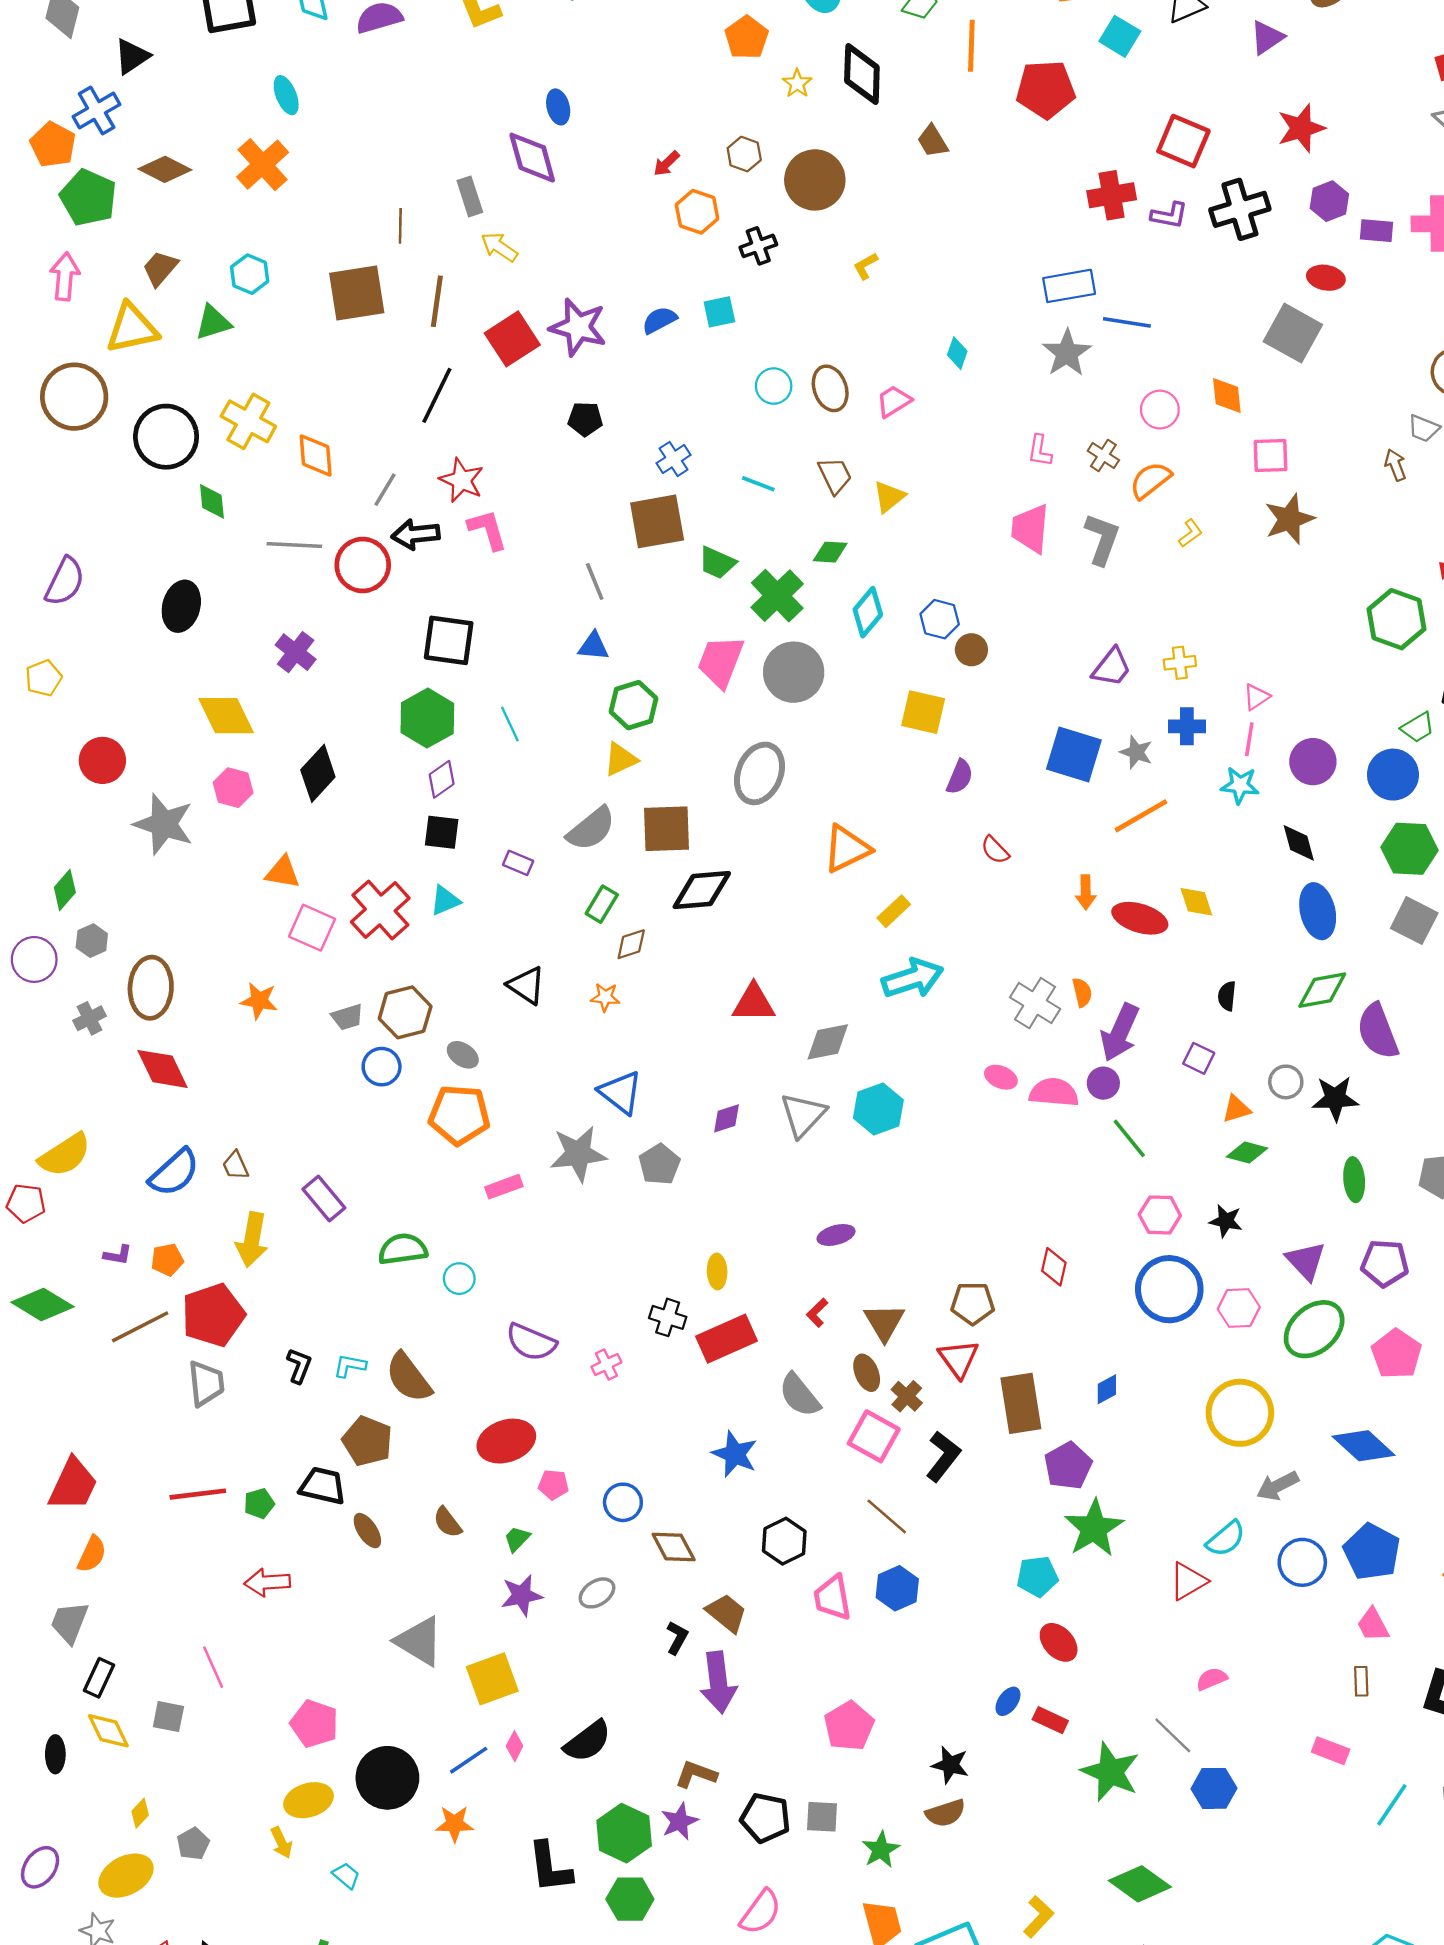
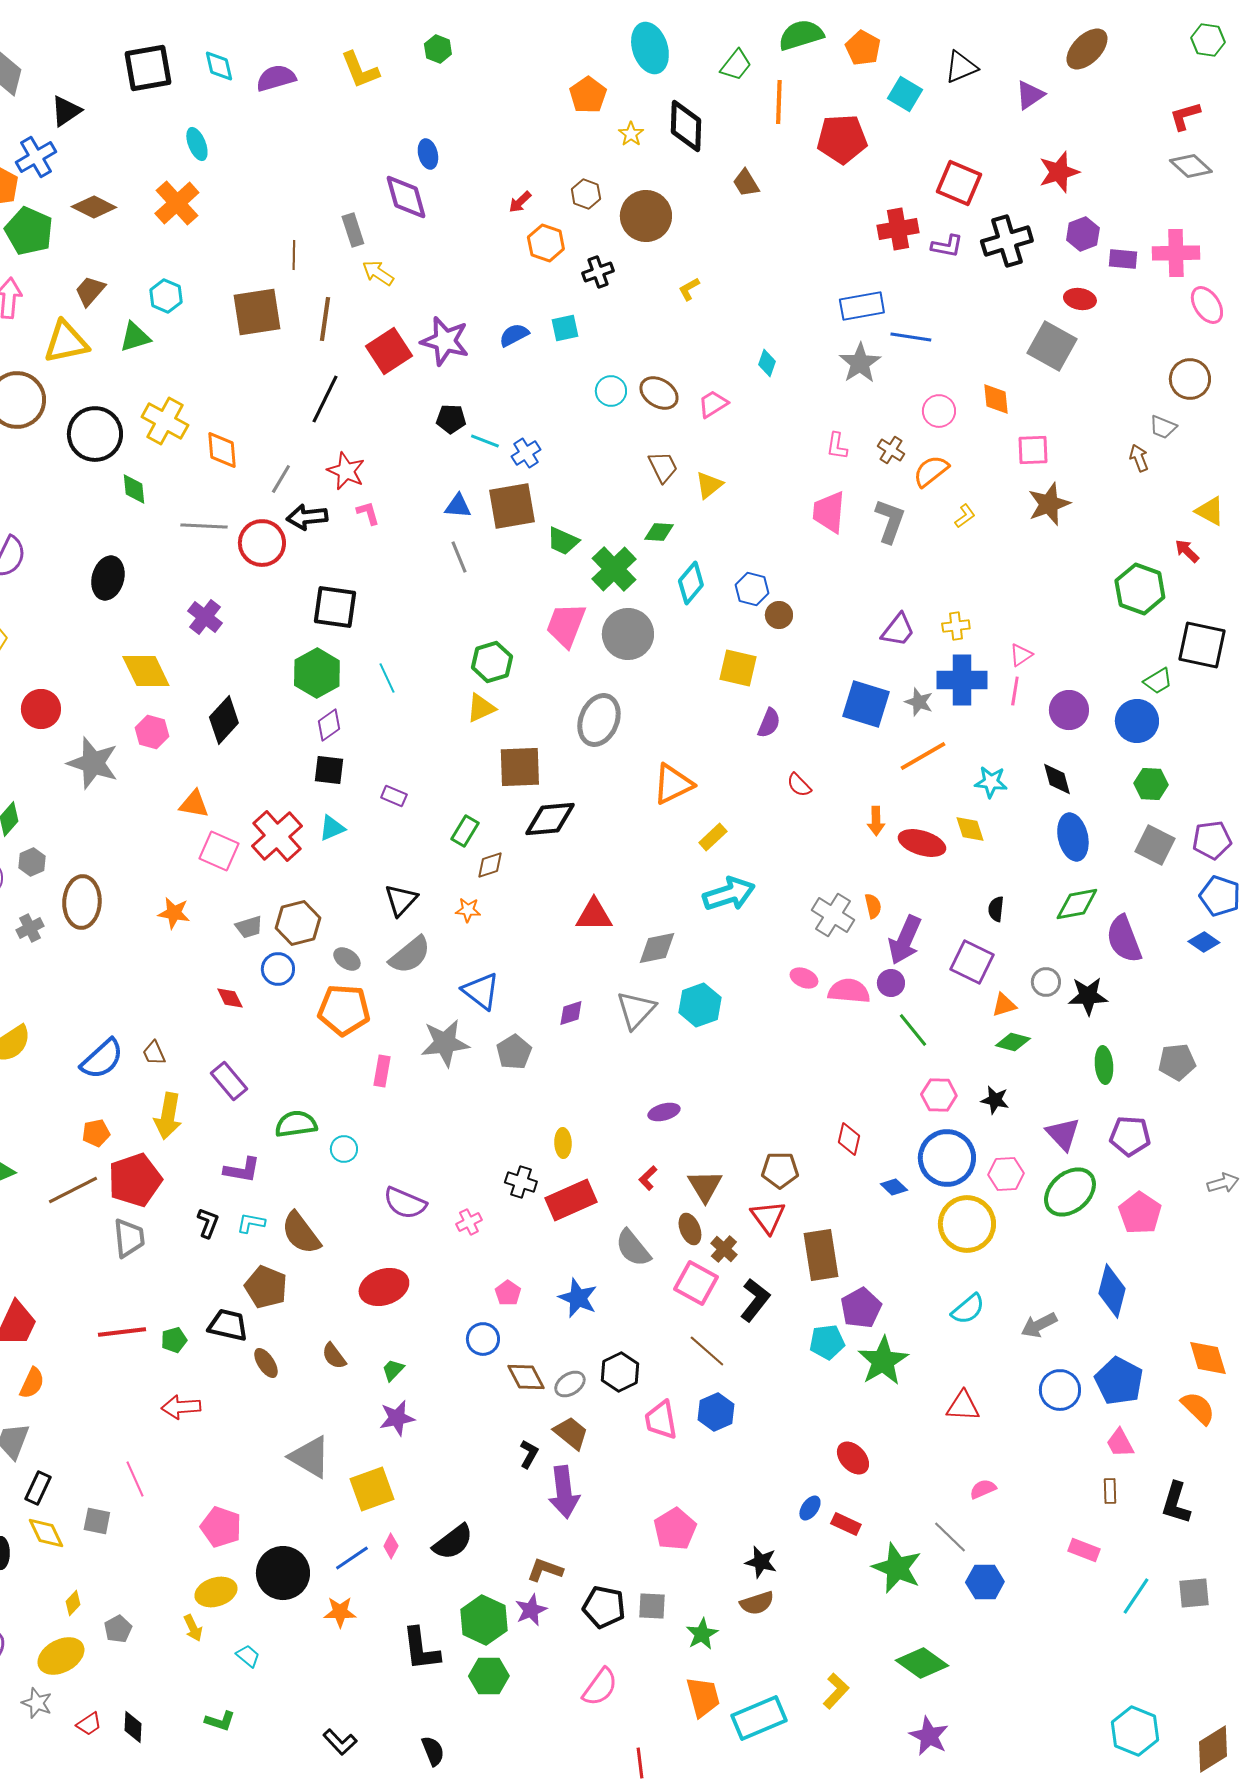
brown ellipse: (830, 388) -> (659, 393), turned -39
cyan line: (758, 484) -> (485, 441), moved
pink L-shape: (487, 530) -> (368, 513), size x0.7
blue triangle: (593, 646) -> (458, 506), moved
blue cross: (1187, 726) -> (962, 680), size x1.6
cyan star: (1240, 785) -> (991, 782), moved
gray semicircle: (591, 829) -> (410, 955), moved
green hexagon: (1409, 849) -> (1151, 784), size x0.7
black triangle: (526, 985) -> (401, 900), turned 39
purple square: (1199, 1058) -> (972, 962), size x1.6
red diamond: (162, 1069) -> (230, 998), moved, size x0.6
pink rectangle: (504, 1187) -> (382, 1071), turned -60
purple L-shape: (118, 1255) -> (242, 1170), moved, size x1.5
blue diamond: (1107, 1389) -> (894, 1187), moved, turned 72
yellow circle: (1240, 1413) -> (967, 1224), moved
blue diamond: (1364, 1446) -> (1112, 1291), turned 62
pink pentagon: (553, 1485) -> (508, 1293), moved, turned 30
cyan semicircle: (1226, 1539) -> (968, 1309), moved
cyan pentagon: (1037, 1576) -> (827, 1342), moved
red triangle: (1188, 1581) -> (963, 1406), turned 33
gray ellipse: (597, 1593) -> (570, 1384), moved

